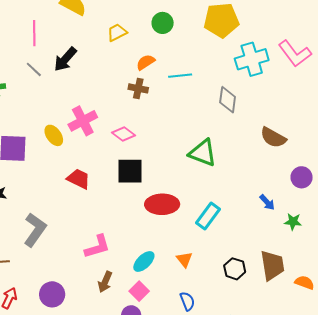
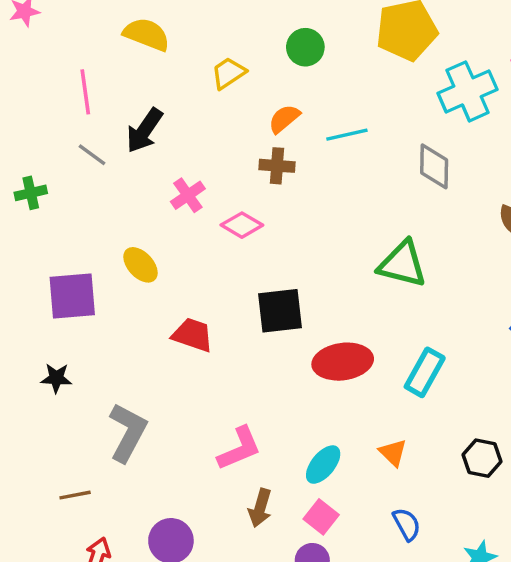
pink cross: (83, 121) -> (188, 195), moved, size x0.7
pink diamond: (123, 134) -> (242, 225), moved

